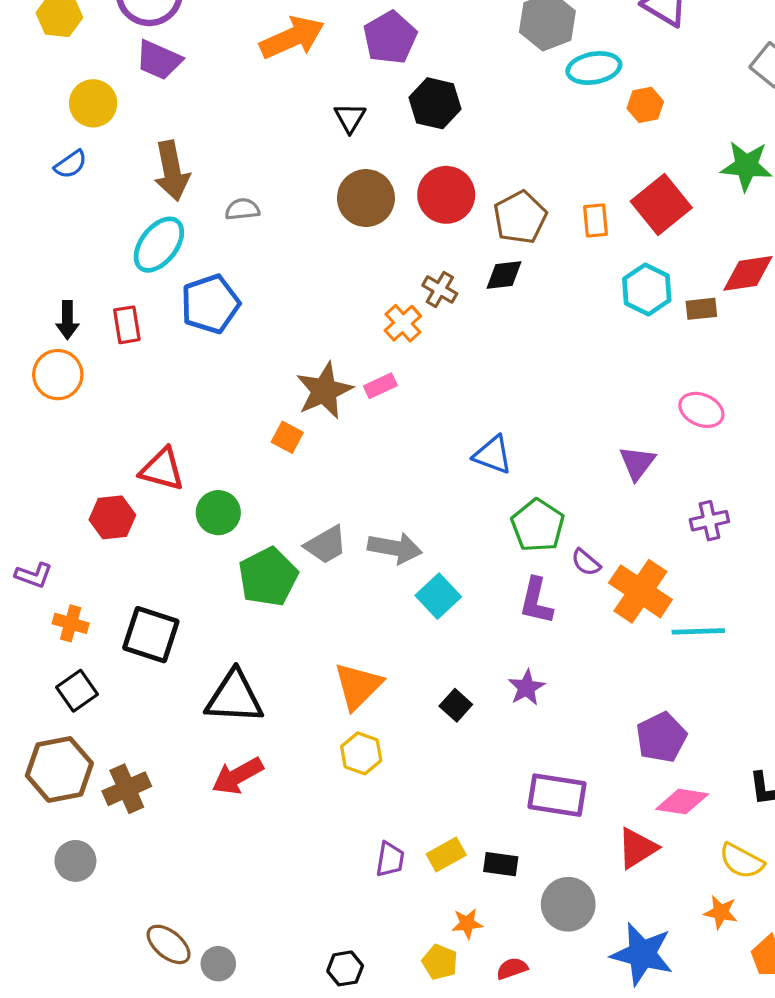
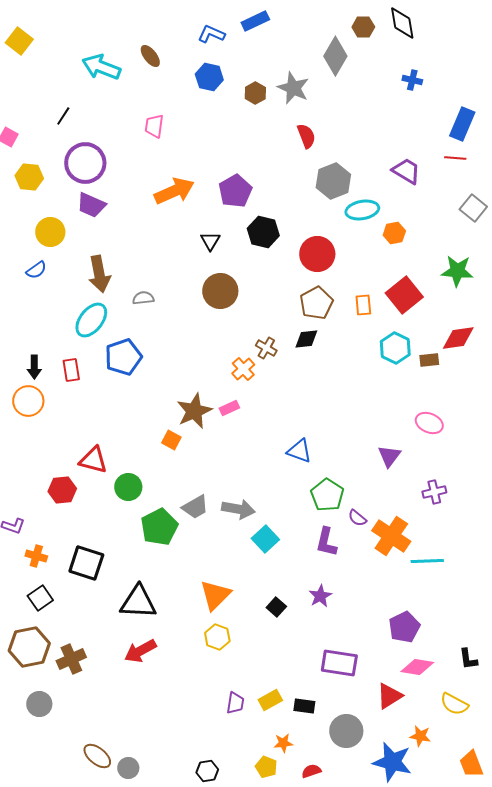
red circle: (446, 195) -> (317, 254), moved
orange star: (721, 912) -> (420, 736), moved

